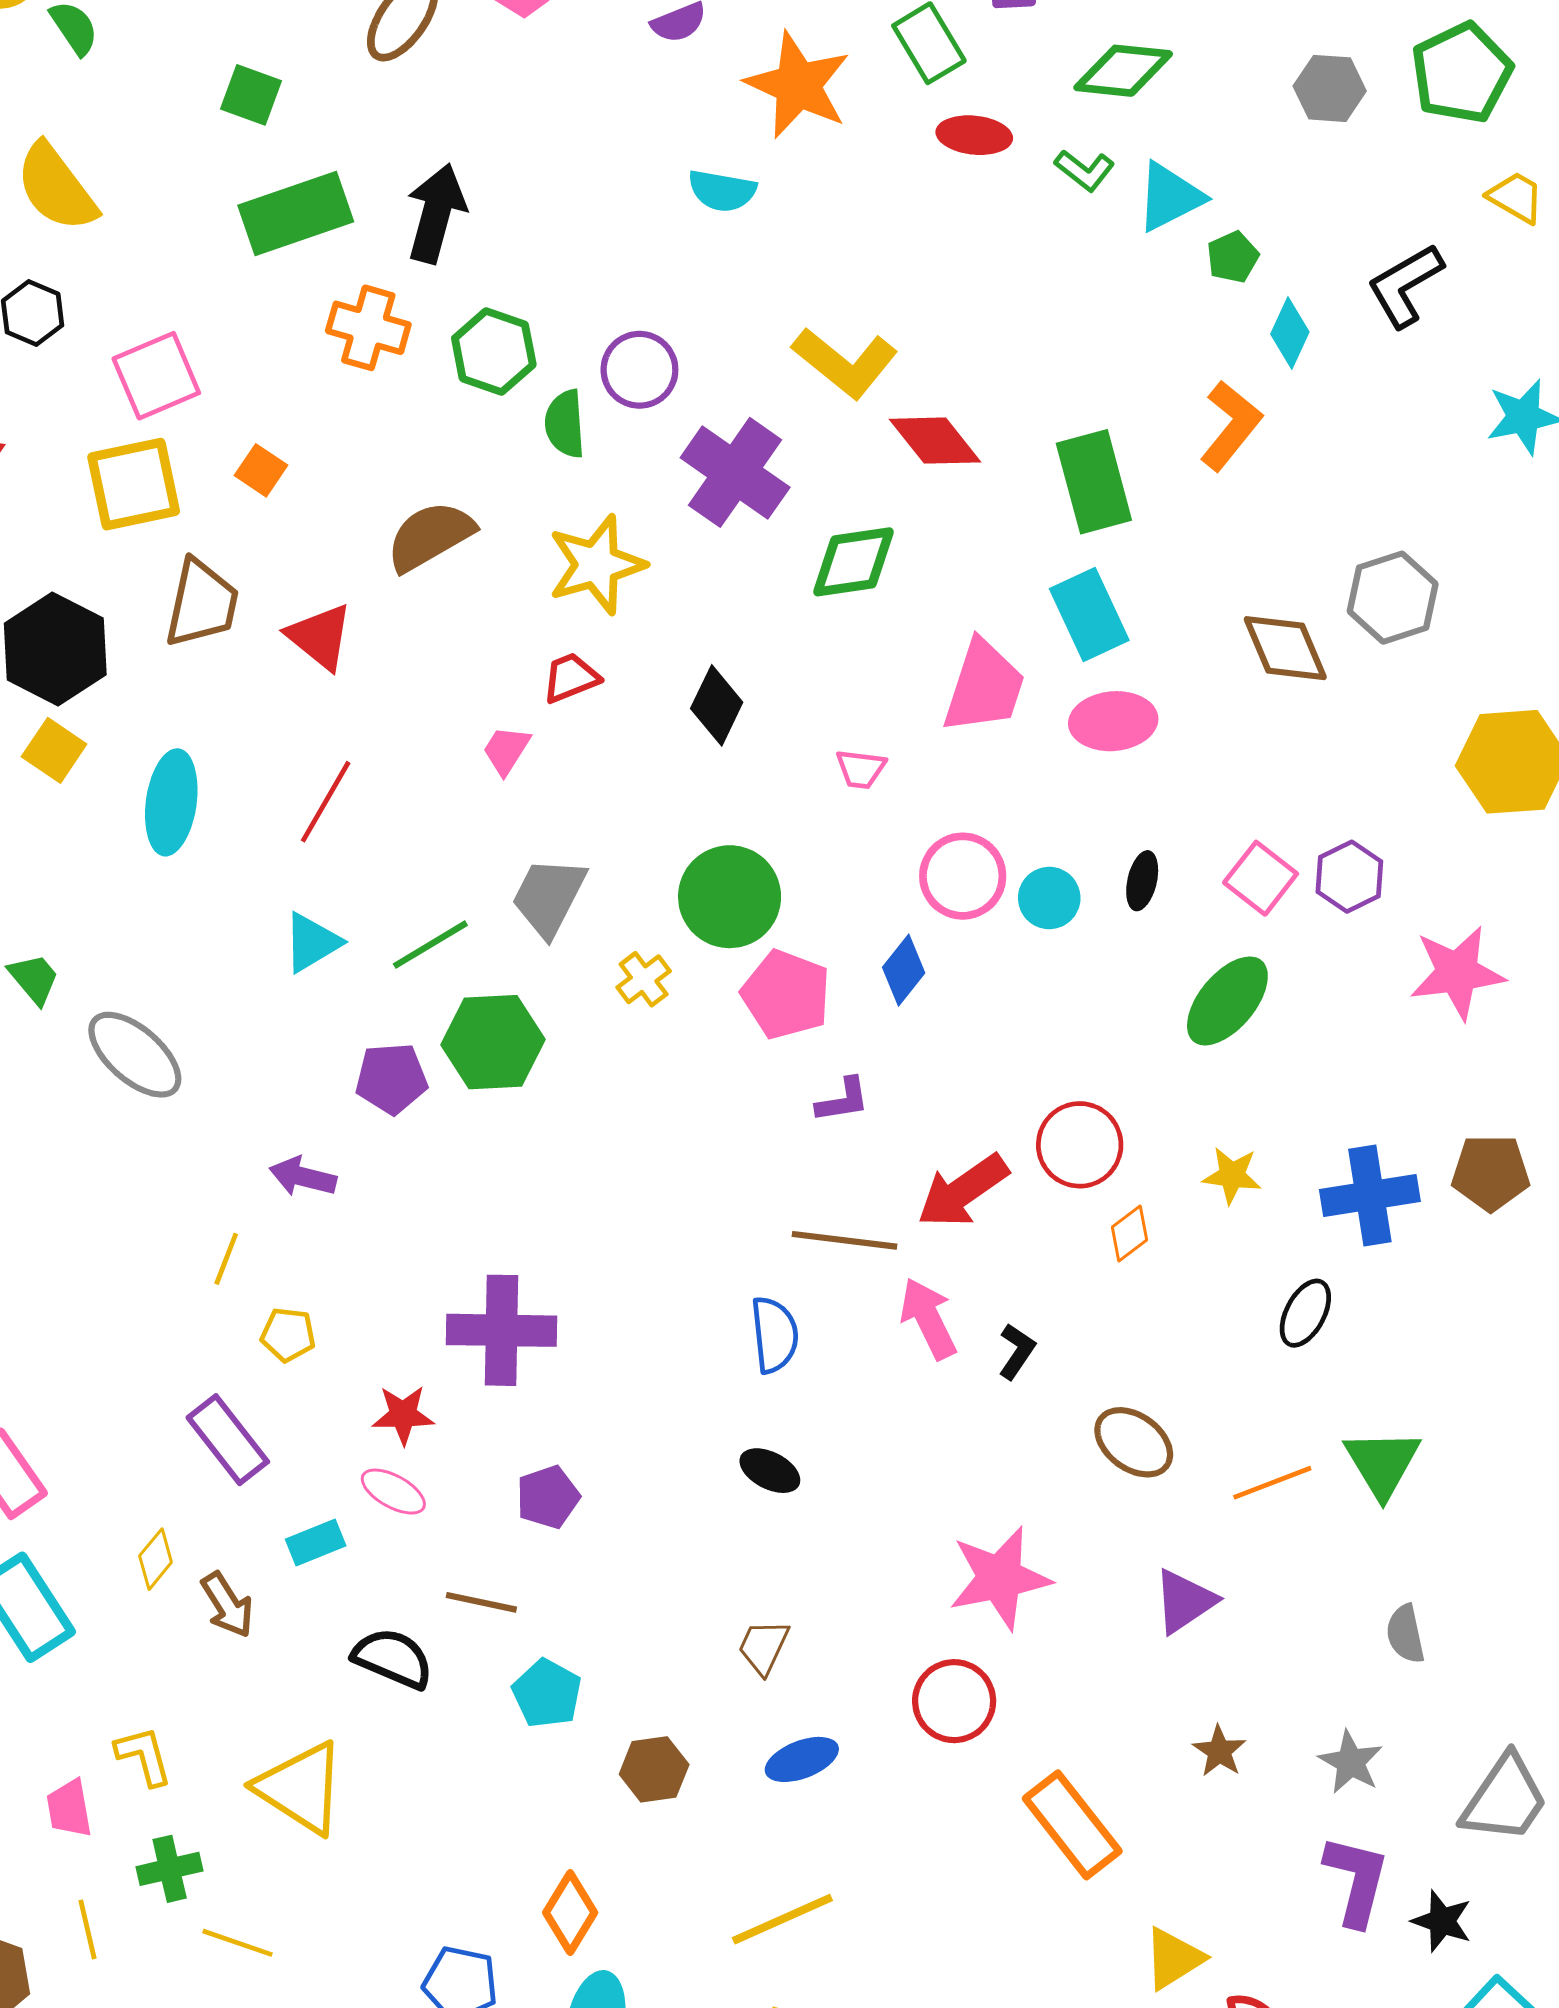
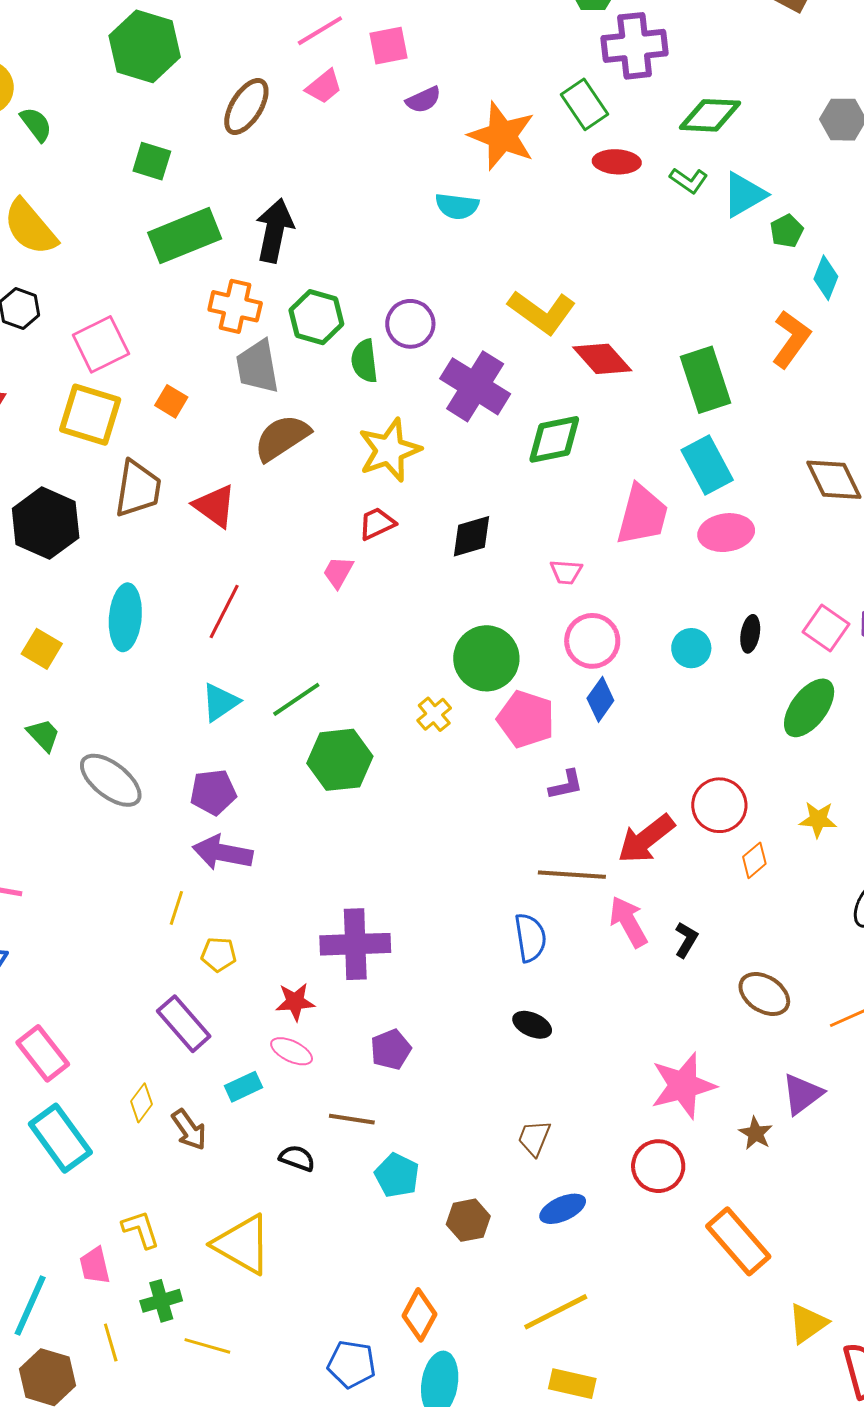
yellow square: (134, 484) -> (90, 415), turned 32
black diamond: (717, 705) -> (471, 536), turned 51
yellow square: (54, 750) -> (42, 649), moved
pink circle: (963, 876) -> (592, 641), moved
gray trapezoid: (549, 897) -> (258, 367), moved, turned -34
purple pentagon: (391, 1078) -> (213, 792), moved
purple arrow: (303, 1177) -> (223, 853), size x1.4
black semicircle: (393, 1658) -> (297, 1158), size x0.7
brown star: (1219, 1751) -> (756, 1133), moved

